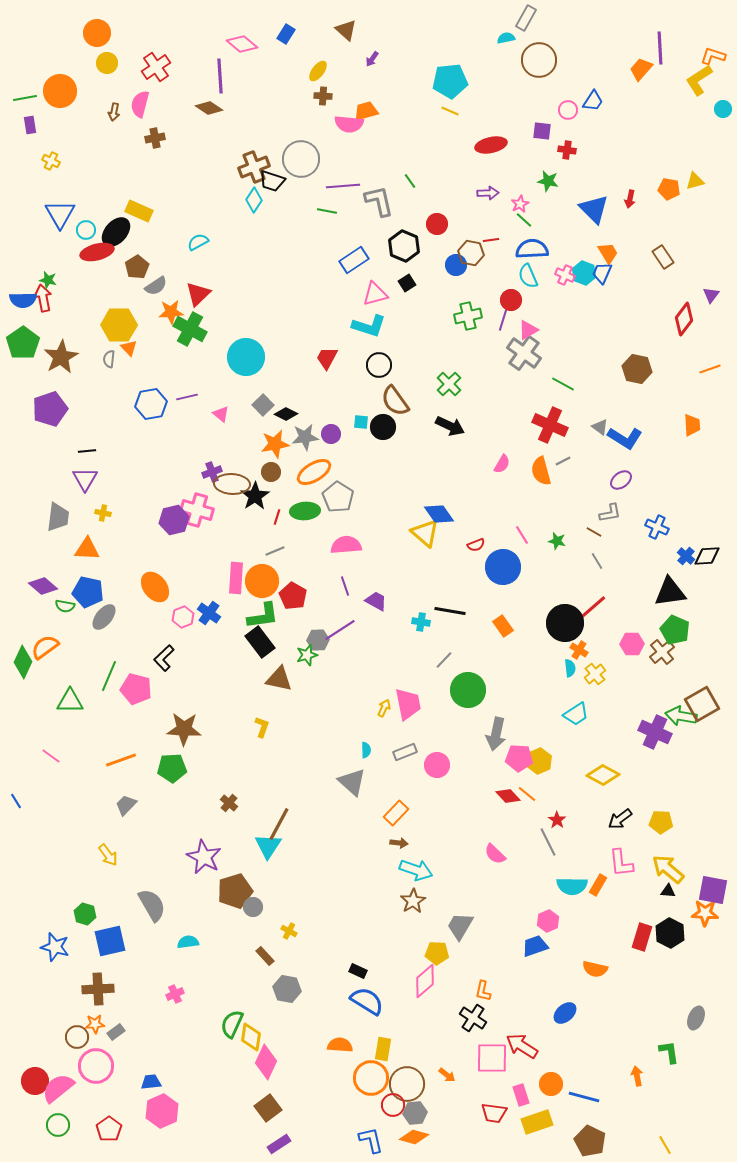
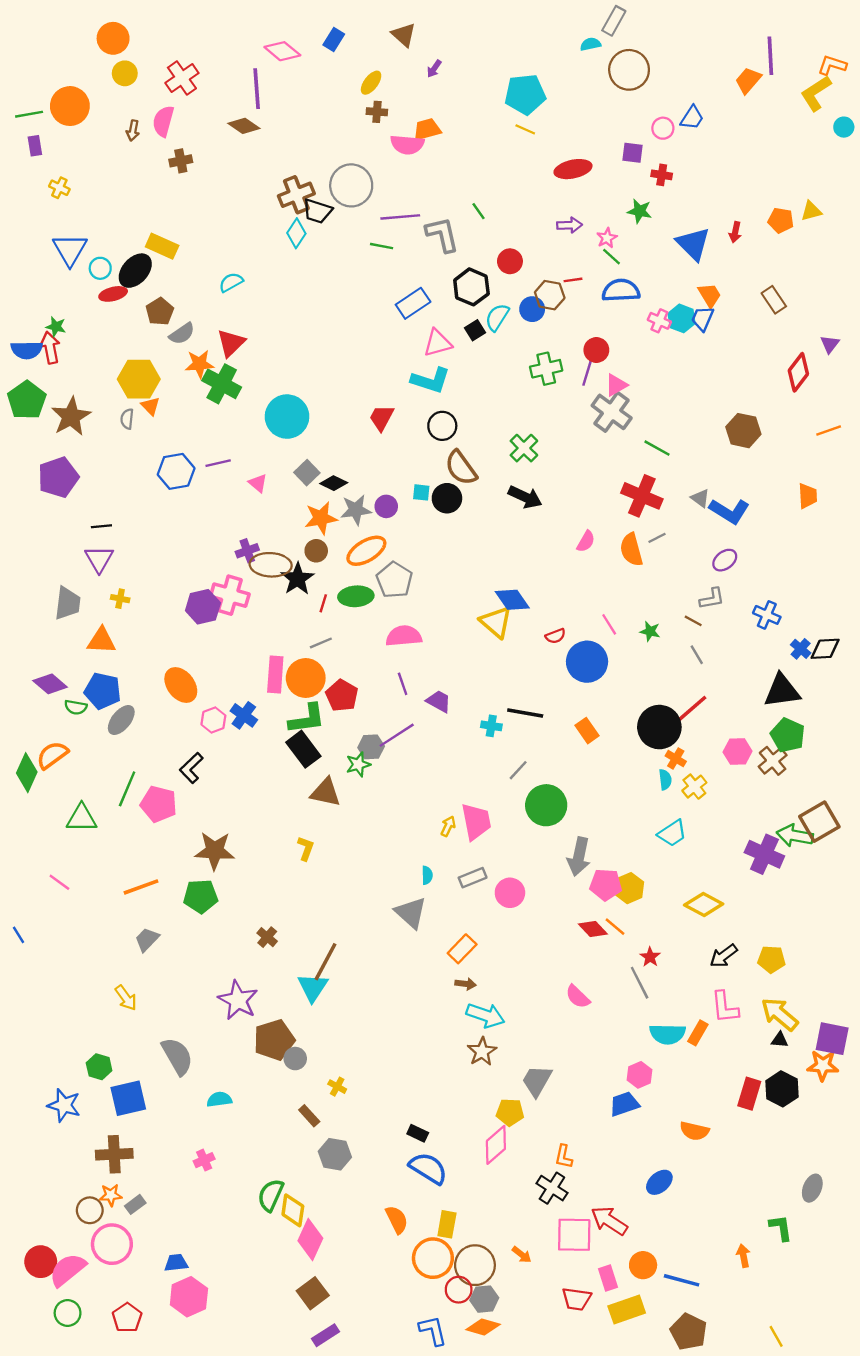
red ellipse: (97, 252) -> (113, 294), size x0.7
cyan semicircle: (528, 276) -> (497, 317), moved, turned 55
orange semicircle: (340, 1045) -> (397, 1220), turned 60

